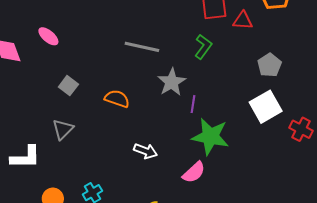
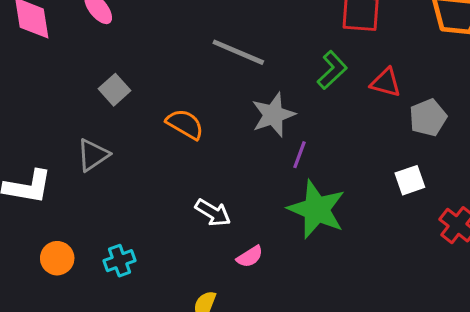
red triangle: (243, 21) -> (386, 83), moved
white square: (266, 107) -> (410, 180), size x0.6
pink semicircle: (194, 172) -> (250, 257), moved, size x0.7

